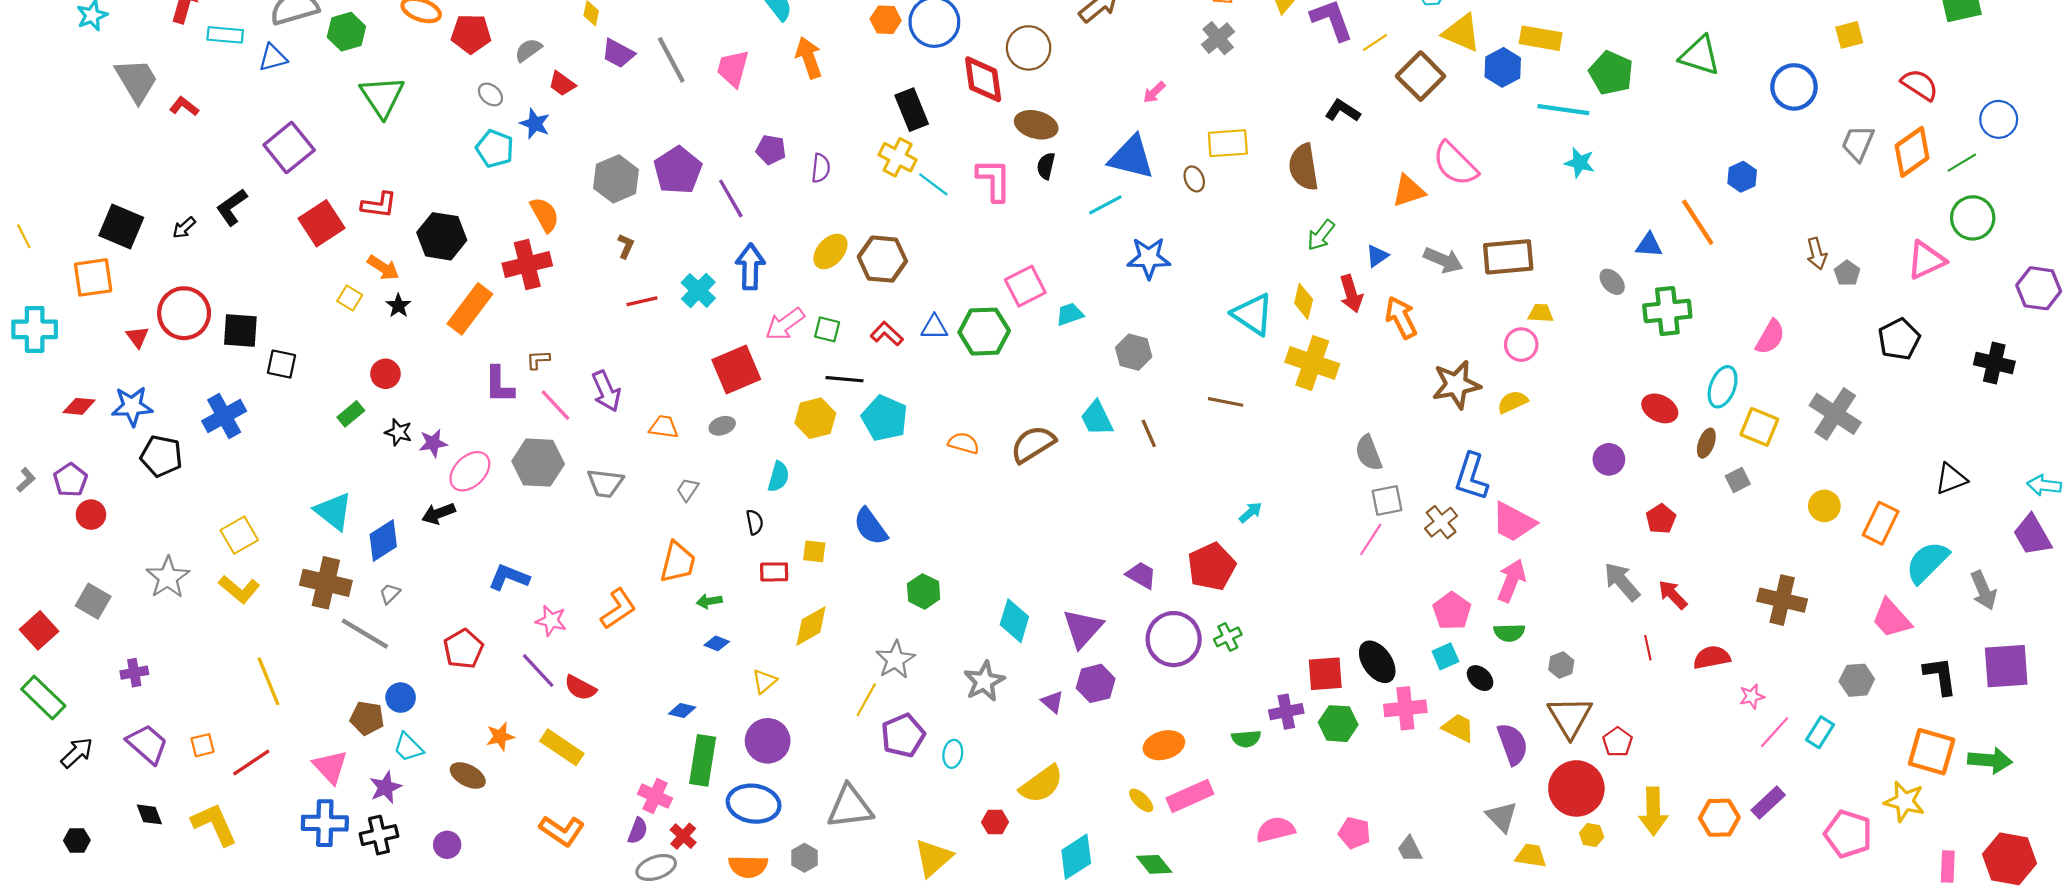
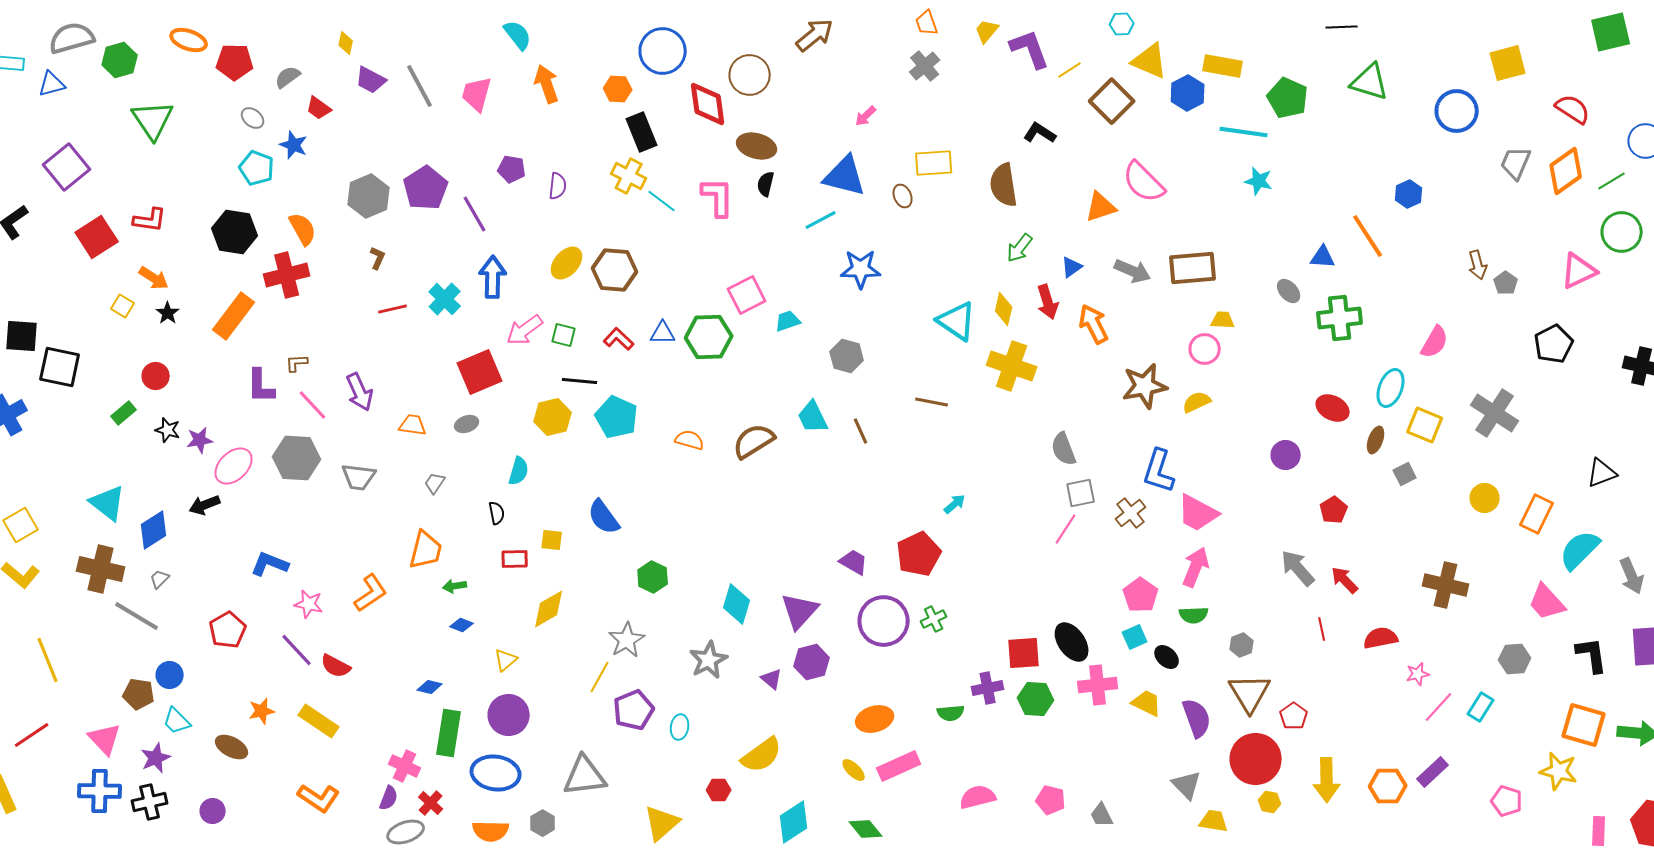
orange hexagon: (886, 20) -> (618, 89), moved
yellow square: (1849, 35) -> (1508, 63), size x1.4
black hexagon: (442, 236) -> (235, 232), moved
black square: (282, 364) -> (60, 367), size x1.5
pink pentagon: (1848, 834) -> (1507, 801), size x0.7

